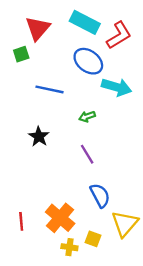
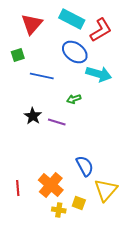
green square: (21, 54) -> (18, 55), moved
purple line: (87, 154) -> (57, 122), moved, turned -42

